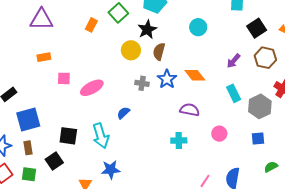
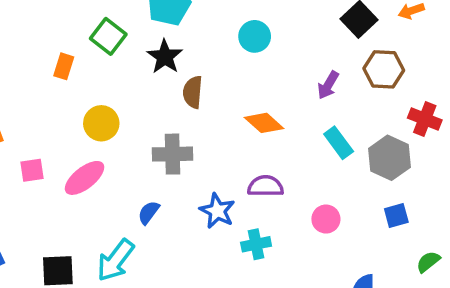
yellow circle: (131, 50) -> (101, 123), moved
blue star: (167, 79) -> (217, 211), moved
gray cross: (142, 83) -> (173, 154), size x1.5
cyan arrow: (101, 136) -> (115, 260), turned 65

